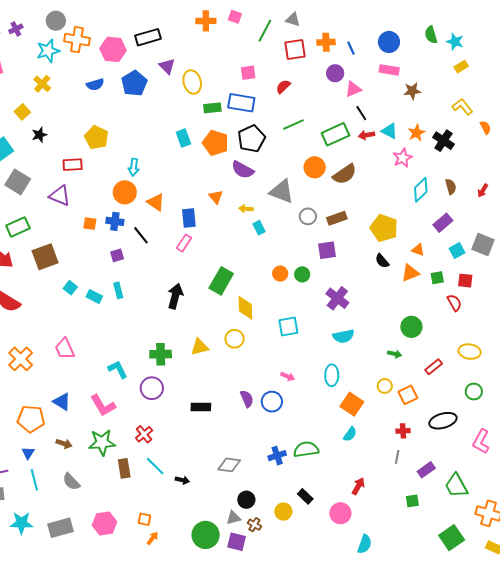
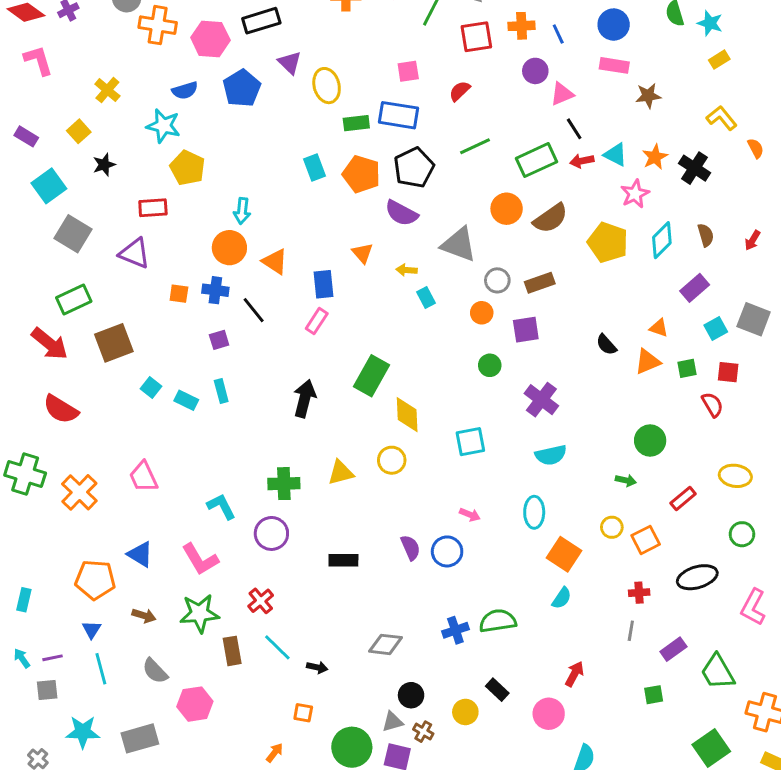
cyan star: (48, 51) -> (163, 126), moved, turned 30
yellow pentagon: (384, 228) -> (608, 242), moved
orange circle: (280, 274) -> (482, 313), moved
orange square: (144, 519) -> (303, 713), moved
pink hexagon: (104, 523) -> (195, 704), moved

